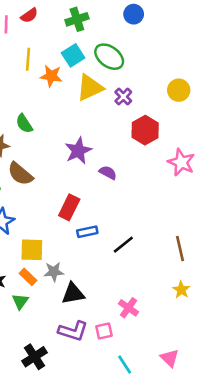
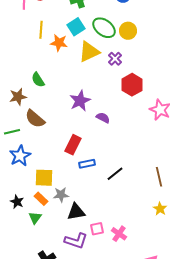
yellow circle: (179, 90) -> (128, 31), moved
pink cross: (128, 308) -> (119, 234), moved
pink square: (104, 331) -> (97, 229), moved

